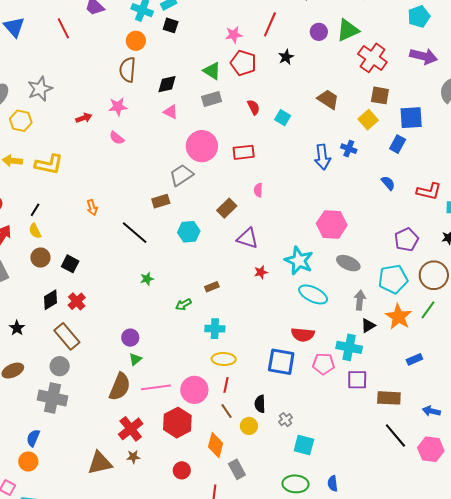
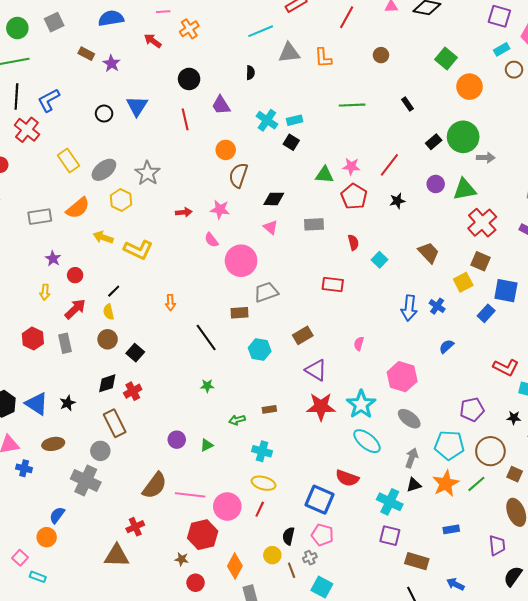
orange circle: (136, 41) -> (226, 150), moved
green triangle: (212, 71) -> (324, 175), moved, turned -42
gray star: (40, 89) -> (147, 173), turned -30
pink circle: (202, 146) -> (241, 261), moved
blue semicircle: (388, 183) -> (447, 346), moved, turned -105
pink semicircle: (258, 190) -> (359, 344), moved
red star: (261, 272) -> (321, 407), size x2.0
green triangle: (135, 359) -> (207, 445), moved
pink pentagon: (324, 364) -> (322, 535), moved
brown line: (226, 411) -> (292, 570), moved
red cross: (131, 429) -> (135, 527), moved, size x0.7
brown star: (133, 457) -> (182, 559), moved

